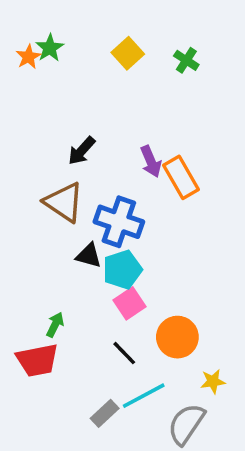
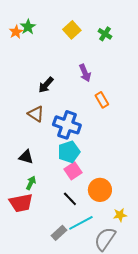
purple arrow: (151, 161) -> (85, 73), moved
orange rectangle: (181, 177) -> (102, 100), size x0.7
brown triangle: (64, 202) -> (36, 114), size x0.7
black triangle: (89, 255) -> (26, 157), moved

